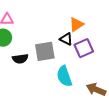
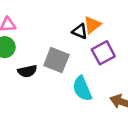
black triangle: (66, 39) -> (80, 31), moved
gray square: (45, 51) -> (56, 60), turned 35

